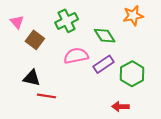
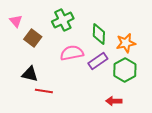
orange star: (133, 16) -> (126, 43), moved
green diamond: (105, 36) -> (99, 34), turned 35

